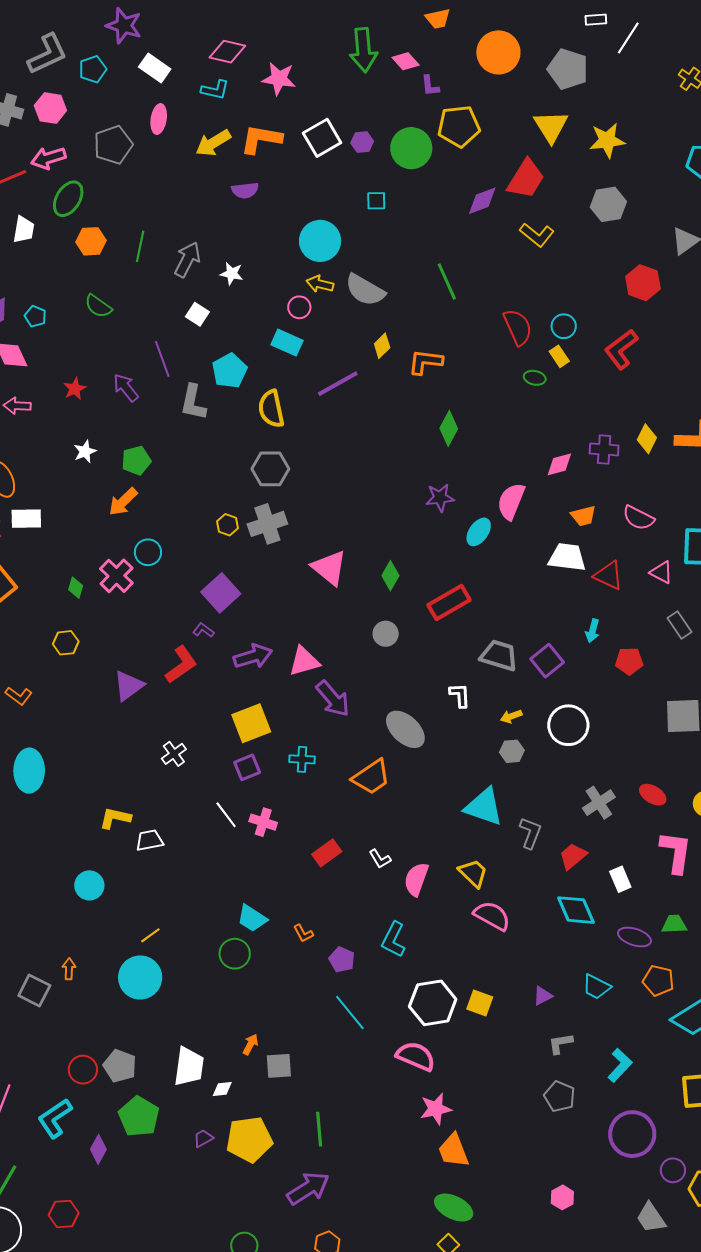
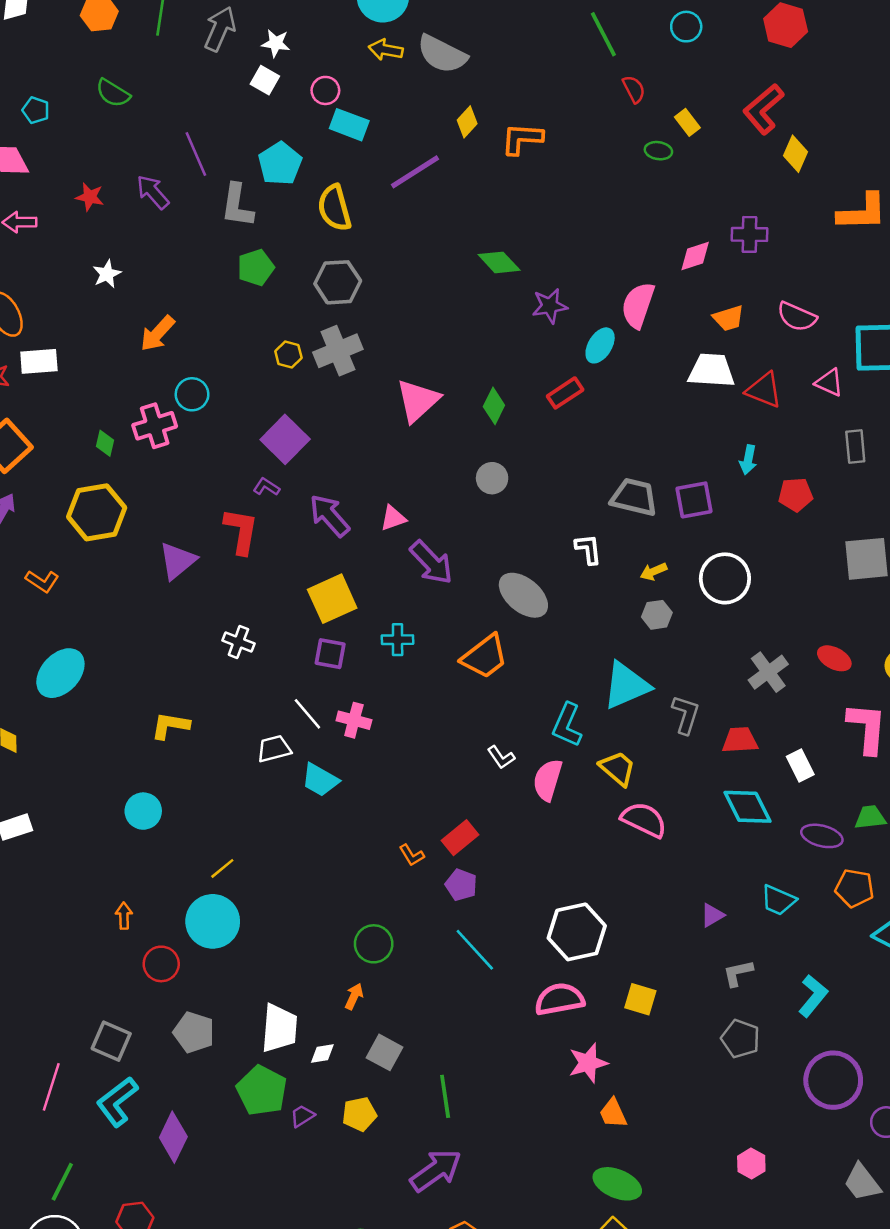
green line: (447, 281) -> (603, 34), moved
pink circle: (299, 307) -> (325, 90), moved
white square: (197, 314) -> (265, 80), moved
cyan circle: (564, 326) -> (686, 27), moved
red semicircle: (518, 327) -> (634, 89), size x0.6
red star: (75, 389) -> (90, 197), turned -30
green diamond: (449, 428) -> (499, 262), moved, turned -68
yellow diamond: (647, 439) -> (796, 154), moved
green pentagon: (136, 460) -> (256, 267), moved
pink triangle: (329, 568) -> (418, 401), turned 42
pink cross: (116, 576) -> (155, 426), turned 32
red rectangle: (449, 602) -> (565, 393), moved, size x0.7
gray rectangle: (679, 625) -> (855, 446), turned 32
yellow hexagon: (66, 643) -> (97, 512), size x1.8
purple arrow: (253, 656) -> (329, 516), turned -111
pink triangle: (304, 661) -> (393, 518), size x0.7
purple square: (547, 661) -> (694, 500), turned 32
red L-shape: (181, 665) -> (241, 531), turned -42
white cross: (174, 754) -> (238, 642), turned -30
purple square: (247, 767) -> (330, 654), turned 36
cyan ellipse: (29, 771) -> (60, 673), turned 45
cyan triangle: (484, 807) -> (626, 686), turned -39
white trapezoid: (150, 840) -> (274, 749), moved
red rectangle: (327, 853) -> (460, 838), moved
red trapezoid: (573, 856) -> (740, 740), turned 40
cyan trapezoid: (252, 918) -> (320, 780), moved
cyan L-shape: (393, 940) -> (567, 725), moved
green circle: (235, 954) -> (374, 944), moved
gray square: (34, 991) -> (111, 1041), moved
yellow square: (480, 1003) -> (640, 999), moved
pink semicircle: (416, 1056) -> (560, 999), turned -30
gray square: (279, 1066) -> (384, 1052), moved, turned 36
red circle: (83, 1070) -> (161, 964), moved
green pentagon: (139, 1117) -> (262, 1091), moved
yellow pentagon: (249, 1139) -> (359, 1114), size x0.6
purple diamond: (98, 1149) -> (173, 1137), size x1.4
orange trapezoid: (454, 1151) -> (613, 1113), size x0.7

